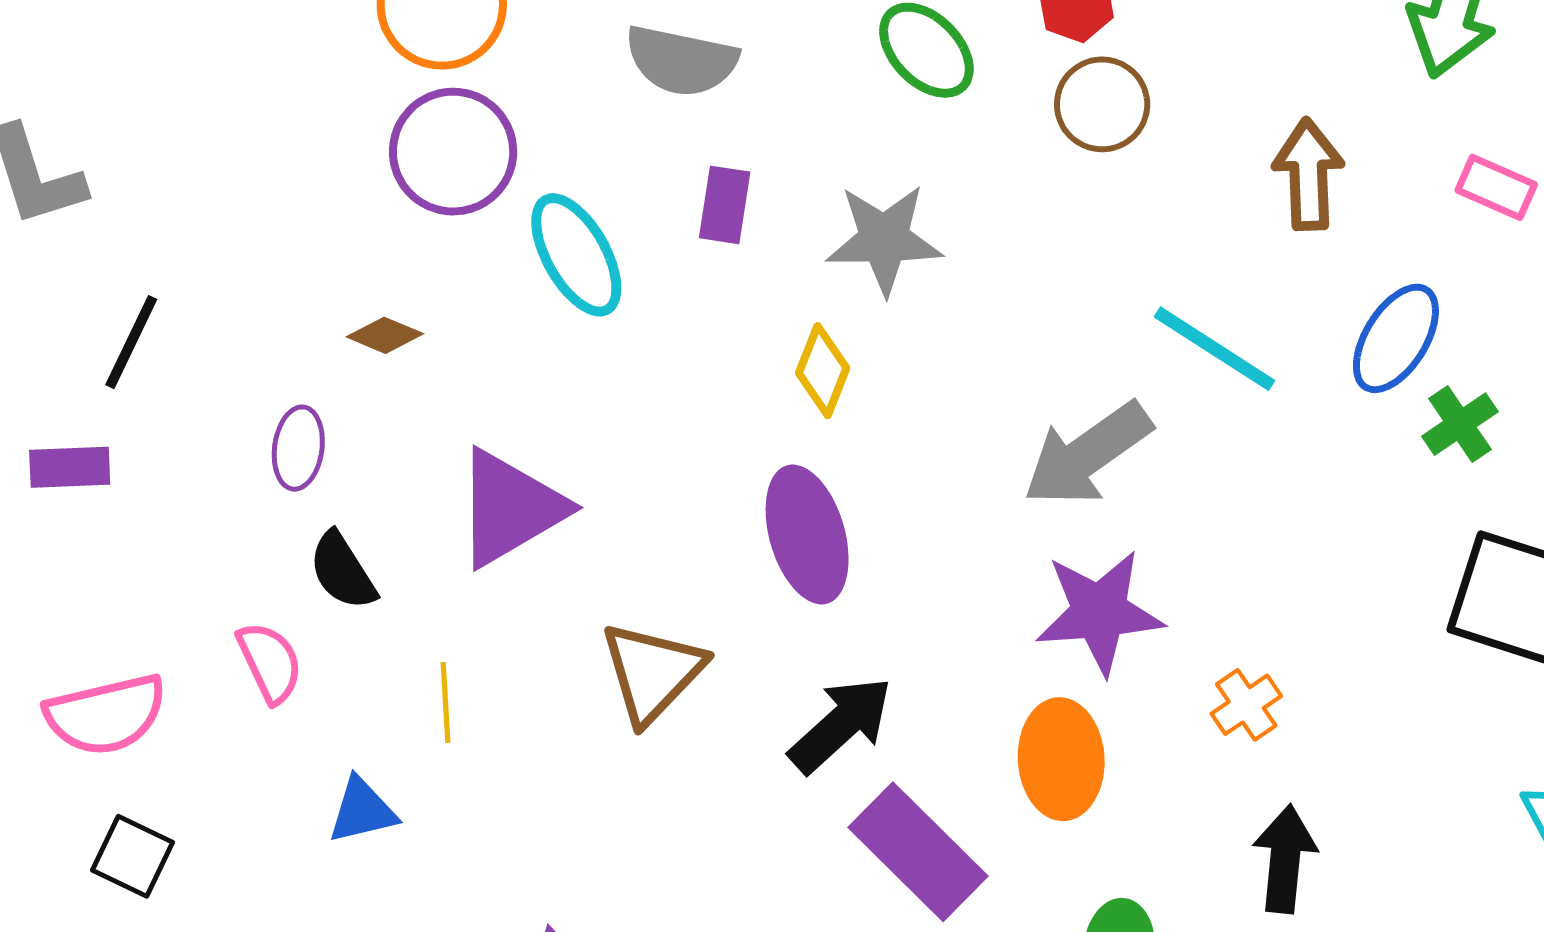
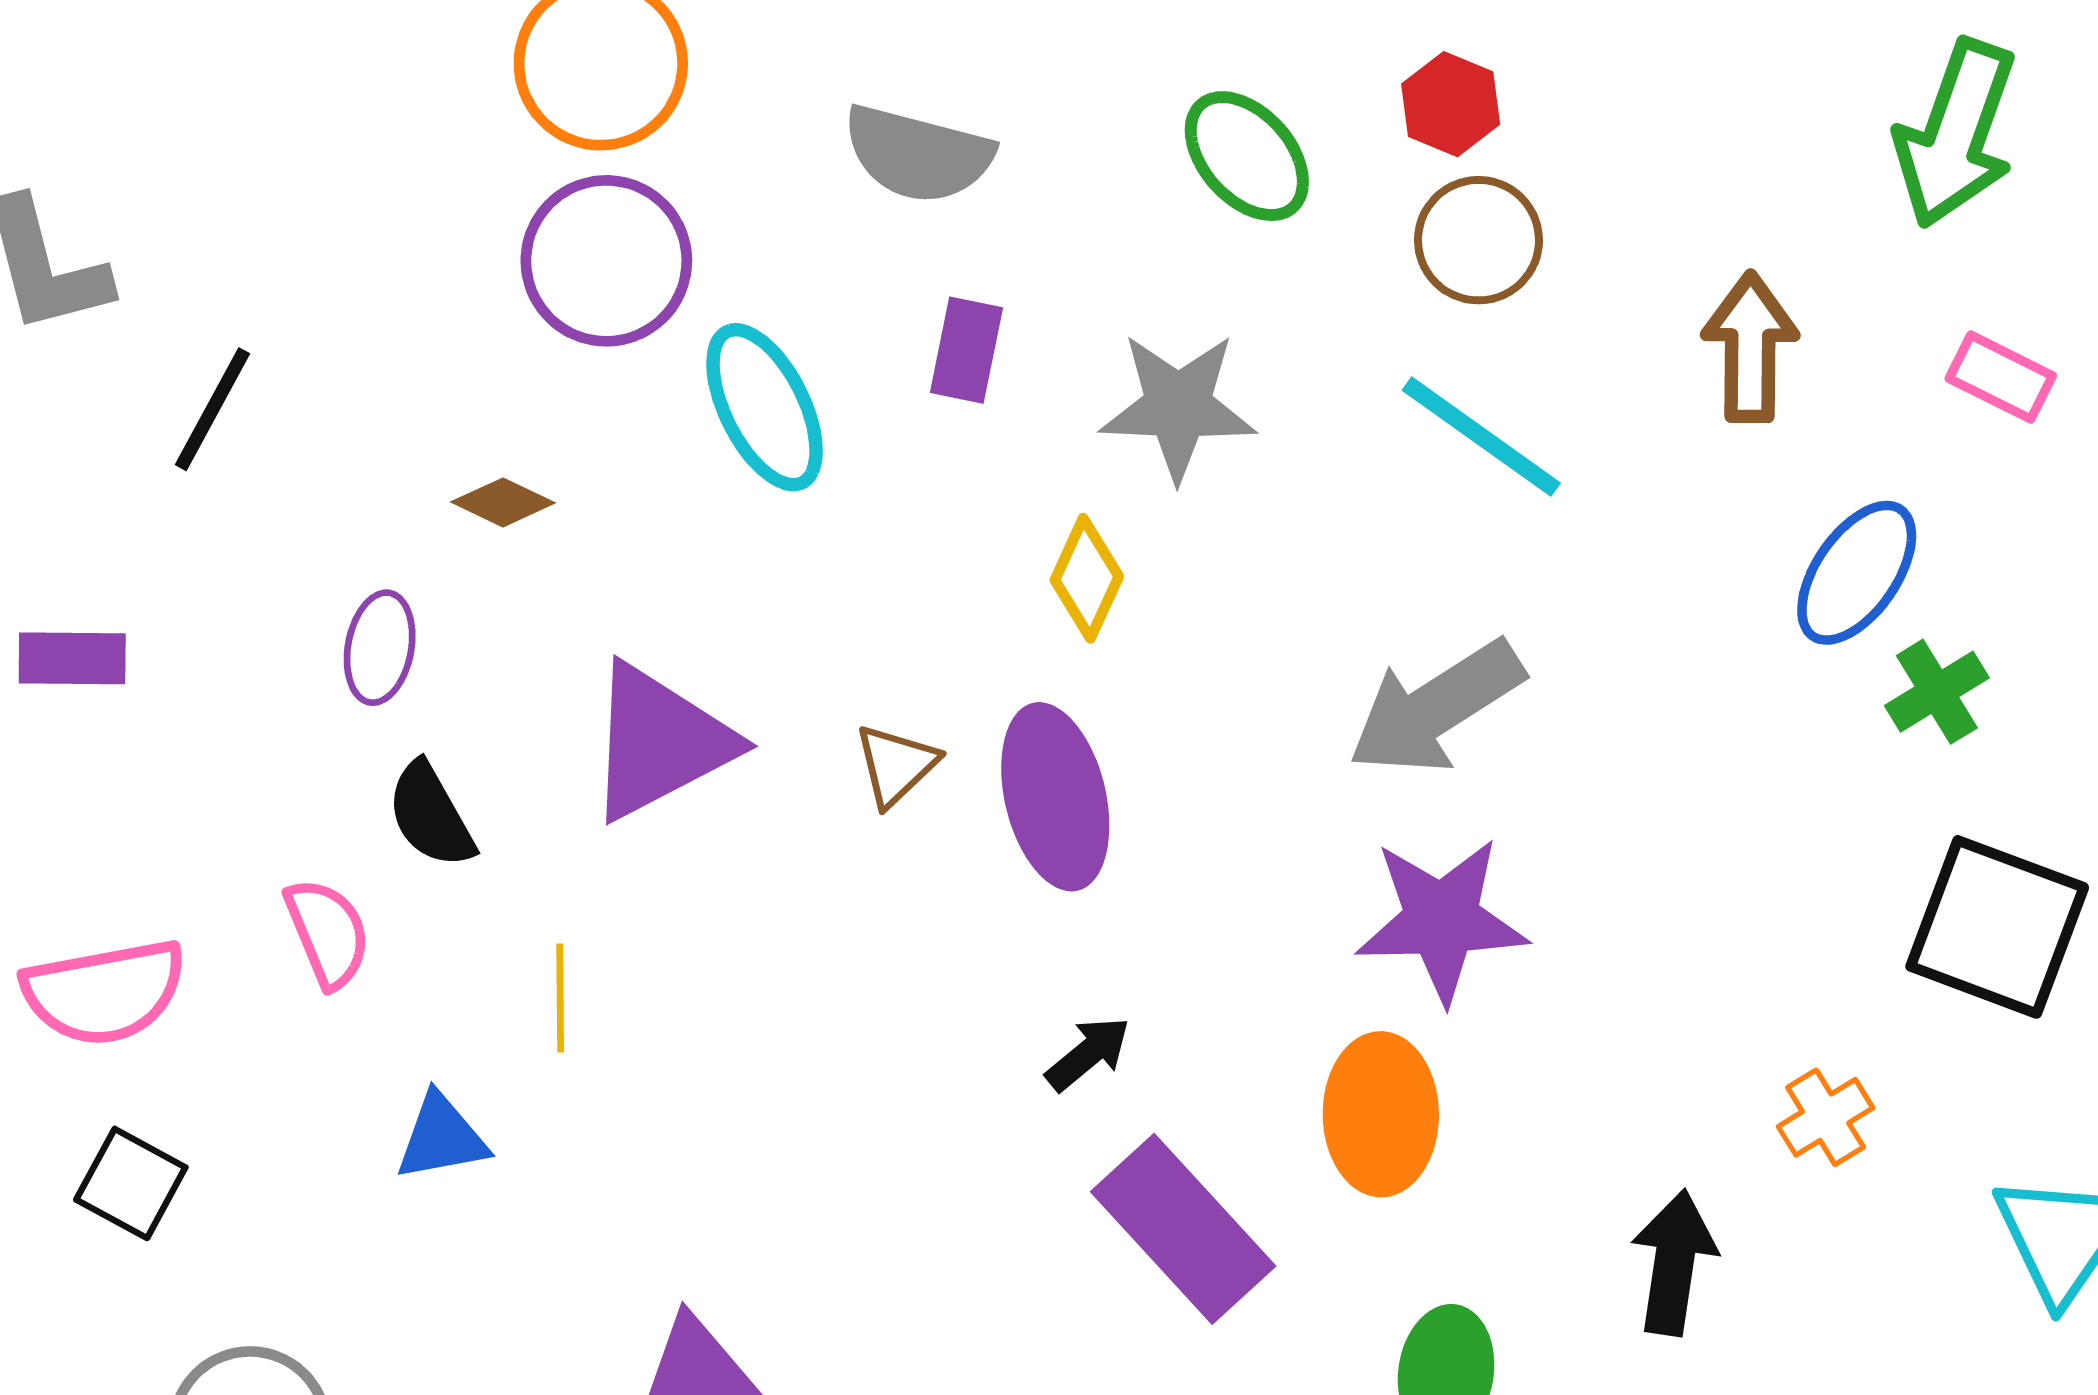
black line: (131, 342) -> (213, 409), moved
cyan line: (1215, 349) -> (1481, 437), moved
brown triangle: (652, 672) -> (896, 765), moved, size x0.6
orange cross: (1246, 705) -> (1826, 1117), moved
black arrow: (841, 725) -> (1088, 1054), size x0.6

